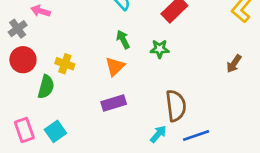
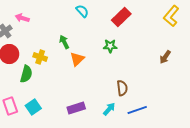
green arrow: (123, 39) -> (64, 42), moved
purple rectangle: (114, 103) -> (76, 108), moved
brown semicircle: (176, 106) -> (122, 88), size x0.7

